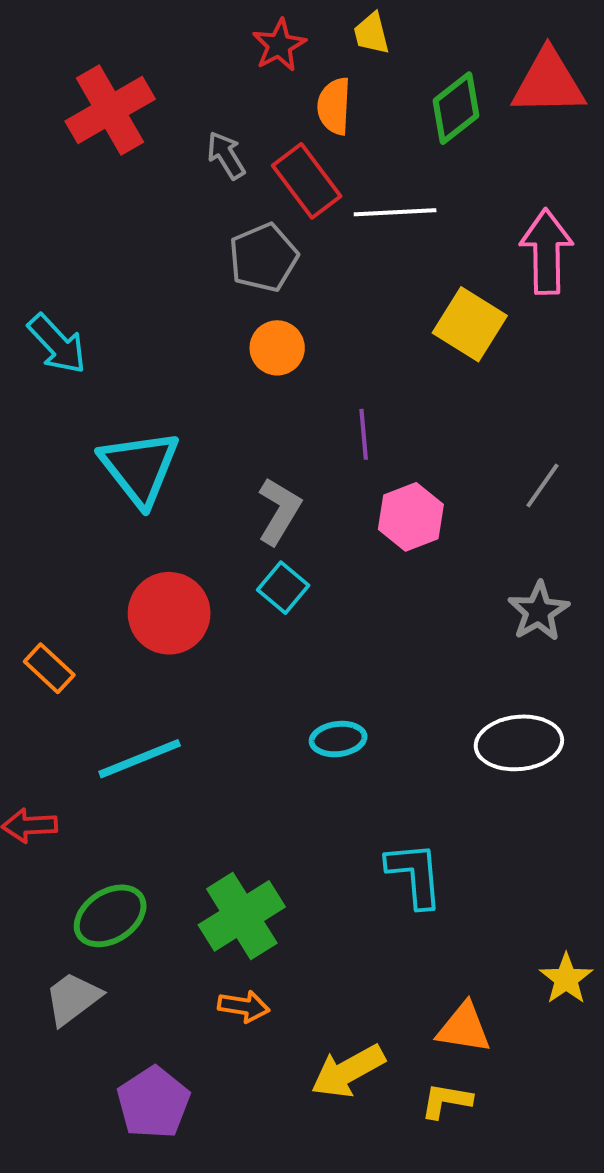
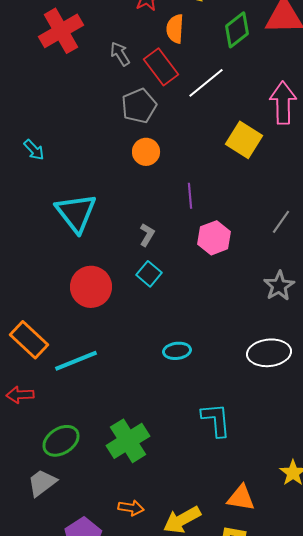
white line: (395, 212) -> (206, 83), turned -36
cyan arrow: (57, 344) -> (34, 150), size x0.7
gray L-shape: (279, 511) -> (147, 235), size x0.7
orange rectangle: (49, 668) -> (29, 340), moved, size x1.5
orange arrow: (244, 1006) -> (131, 508), moved

